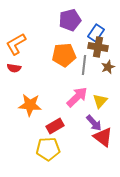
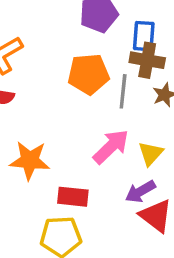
blue rectangle: (96, 33) -> (144, 36), turned -30
purple arrow: (94, 123) -> (140, 192), turned 102
red rectangle: (55, 126) -> (73, 197), turned 36

